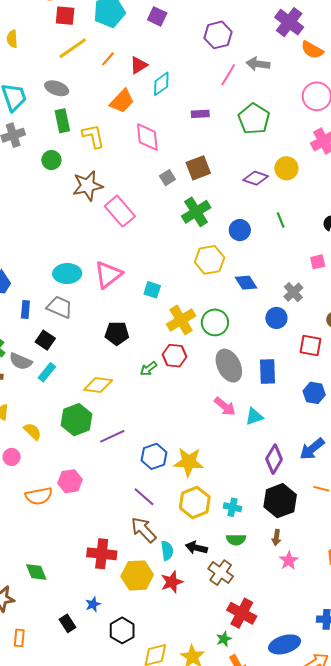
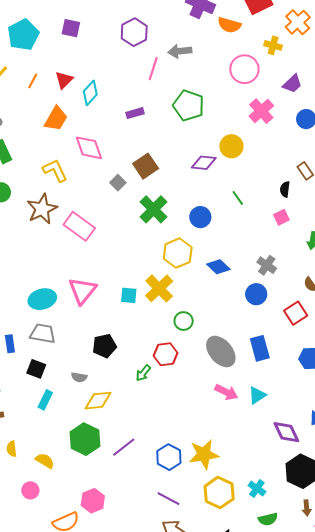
yellow L-shape: (93, 136) -> (55, 170), moved
pink square: (318, 262) -> (281, 217), moved
yellow cross: (181, 320) -> (159, 288), moved
green circle: (215, 322) -> (184, 321), moved, size x0.7
red square: (311, 346) -> (296, 313), turned -30
gray semicircle: (21, 361) -> (79, 377), moved, size x0.7
purple diamond: (274, 459) -> (286, 432), turned -44
cyan cross: (232, 507) -> (257, 489), turned 36

